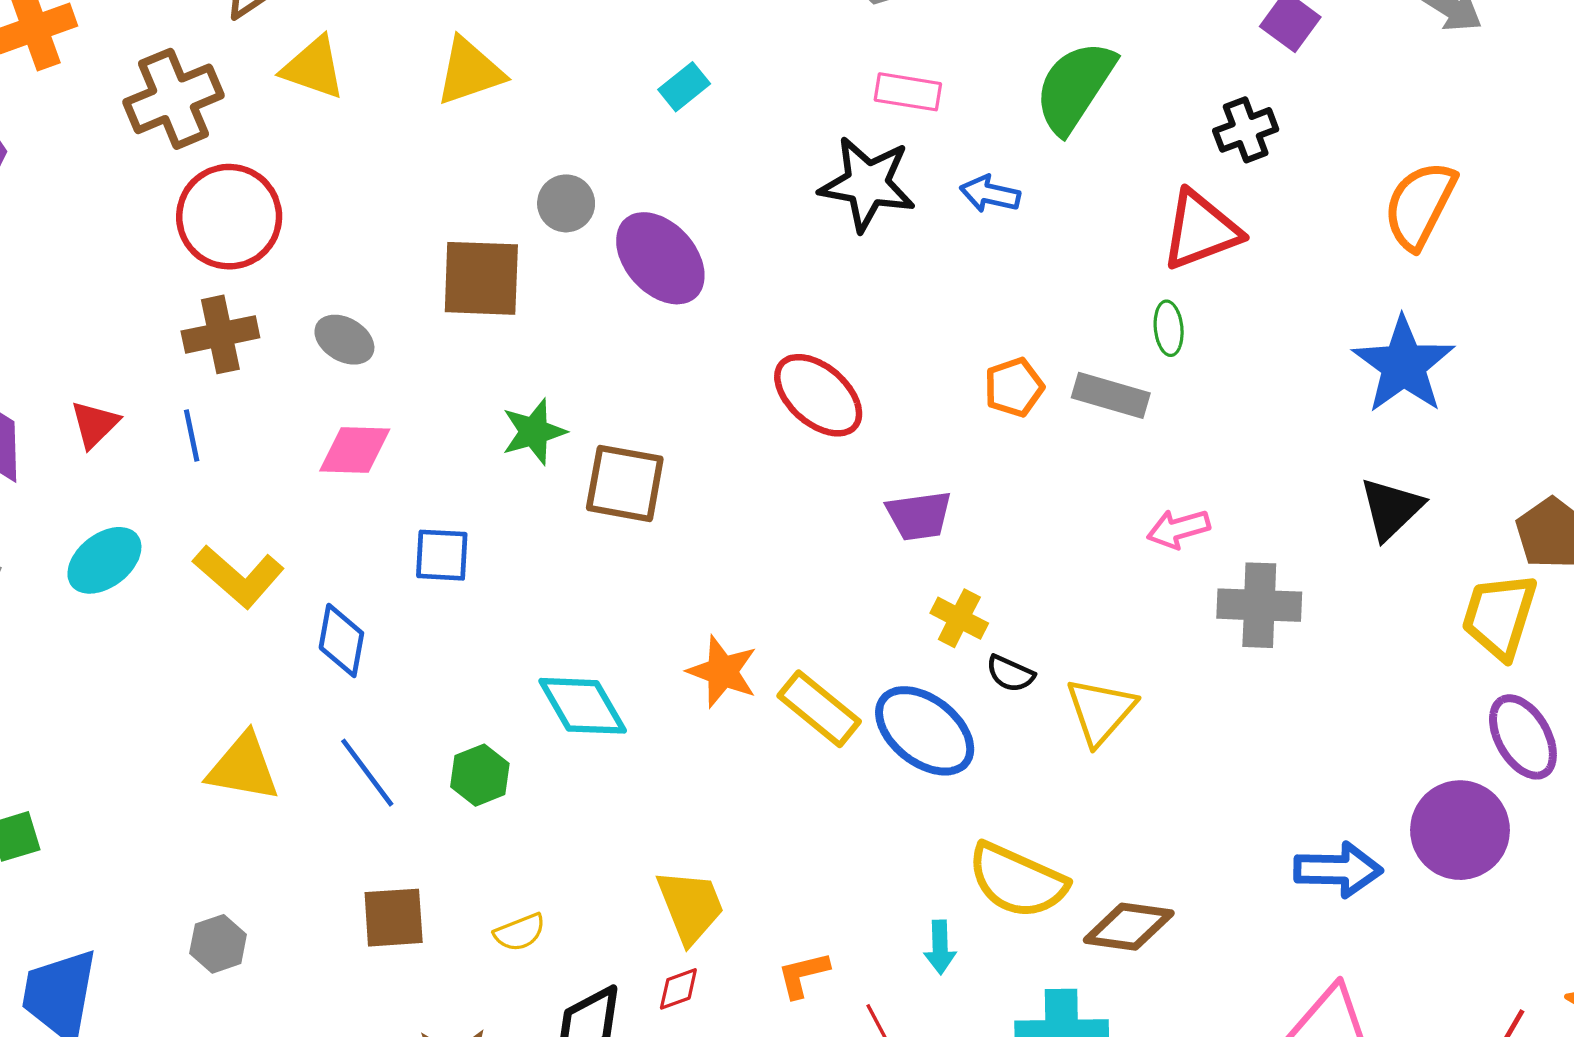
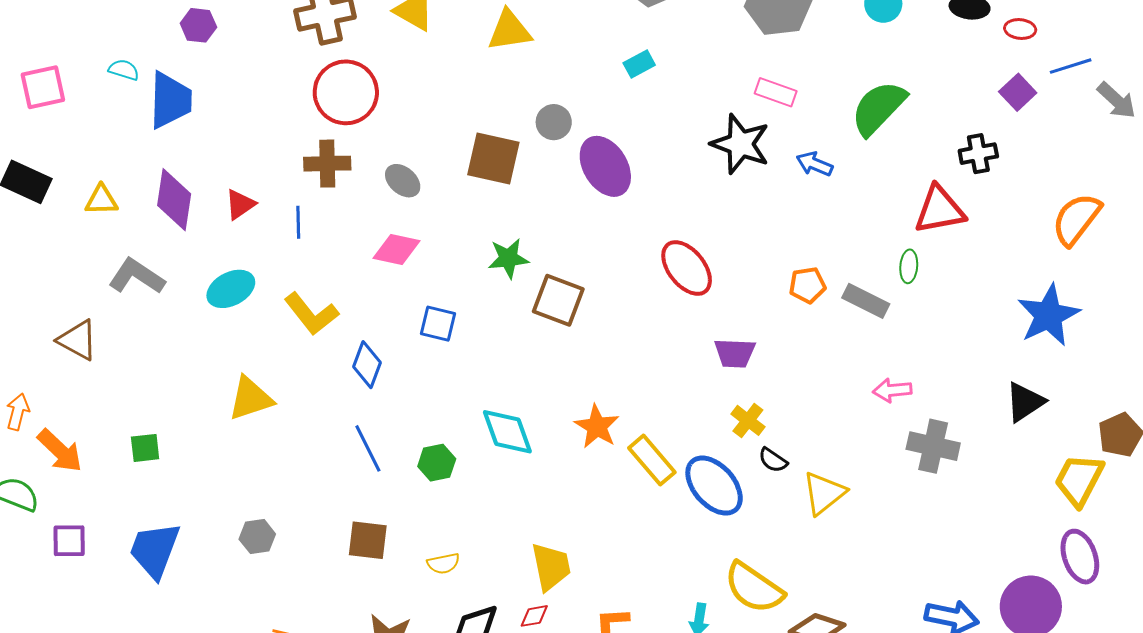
yellow triangle: (243, 767) -> (250, 398), moved, turned -39

